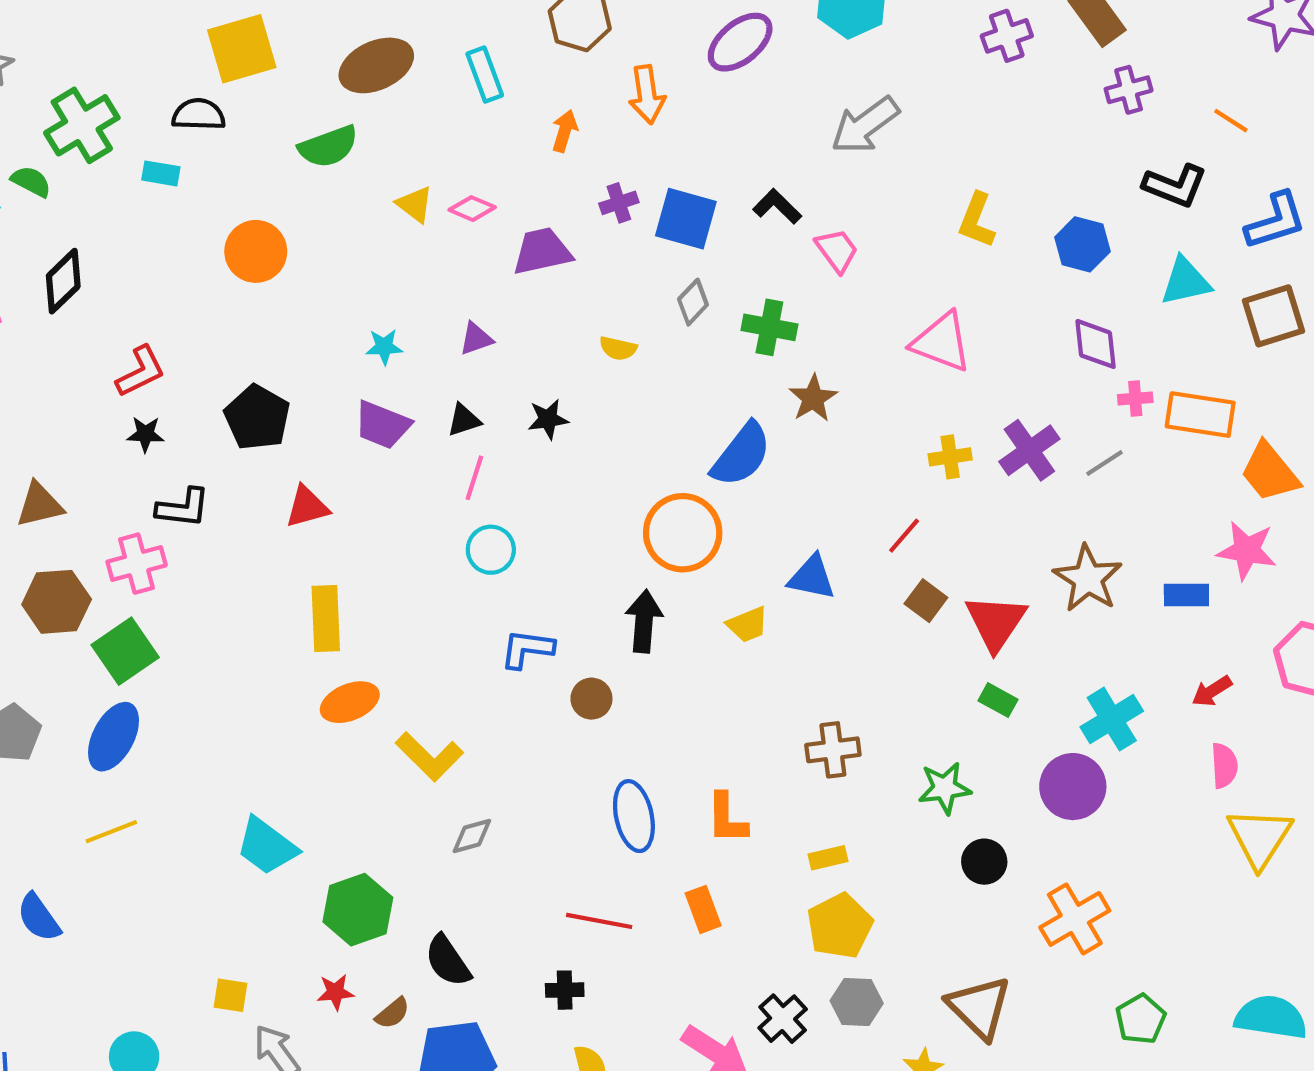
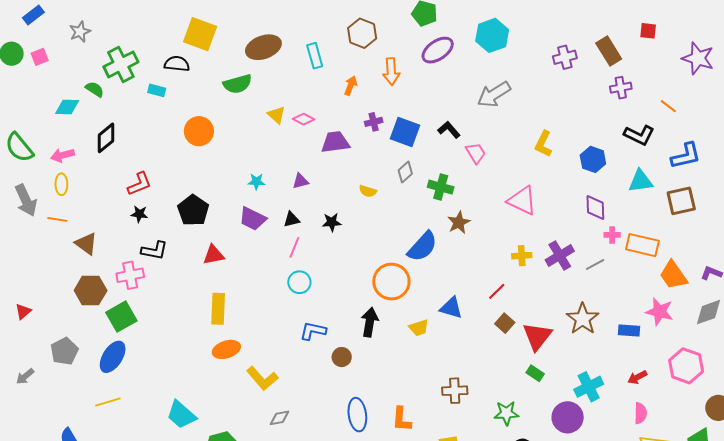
yellow square: (242, 49) -> (200, 34), turned 32
brown triangle: (39, 505) -> (86, 244), turned 45

